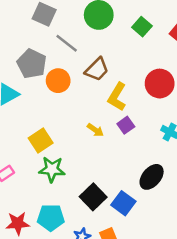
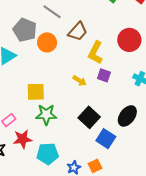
purple square: (126, 125) -> (104, 75), turned -32
yellow square: (41, 141) -> (36, 92), turned 36
black square: (93, 197) -> (89, 117), moved
red star: (18, 223) -> (23, 139), moved

